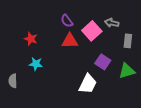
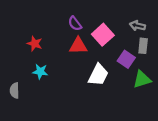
gray arrow: (112, 23) -> (137, 26), moved
purple square: (103, 62) -> (126, 59), moved
white trapezoid: (88, 84) -> (98, 75), moved

